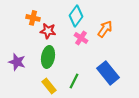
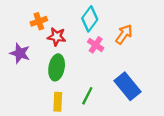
orange cross: (33, 18) -> (39, 21), turned -32
purple star: (17, 62) -> (20, 53), moved
yellow rectangle: (49, 86) -> (58, 102), turned 42

